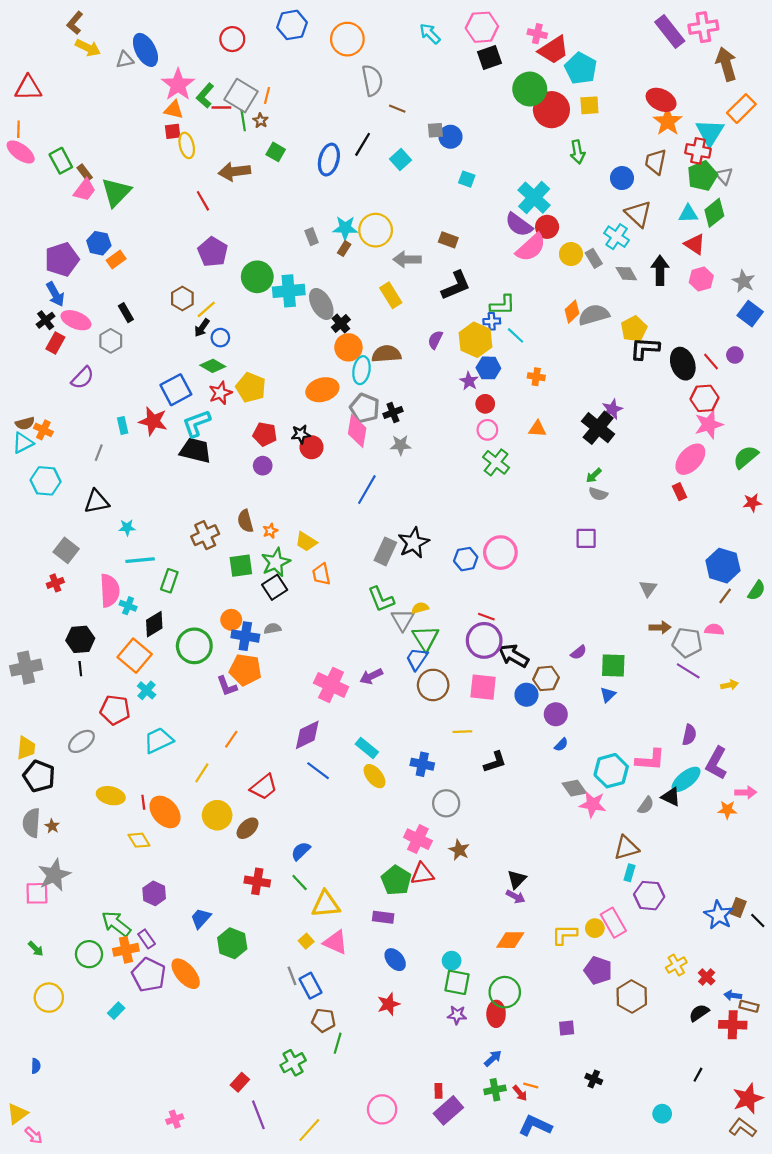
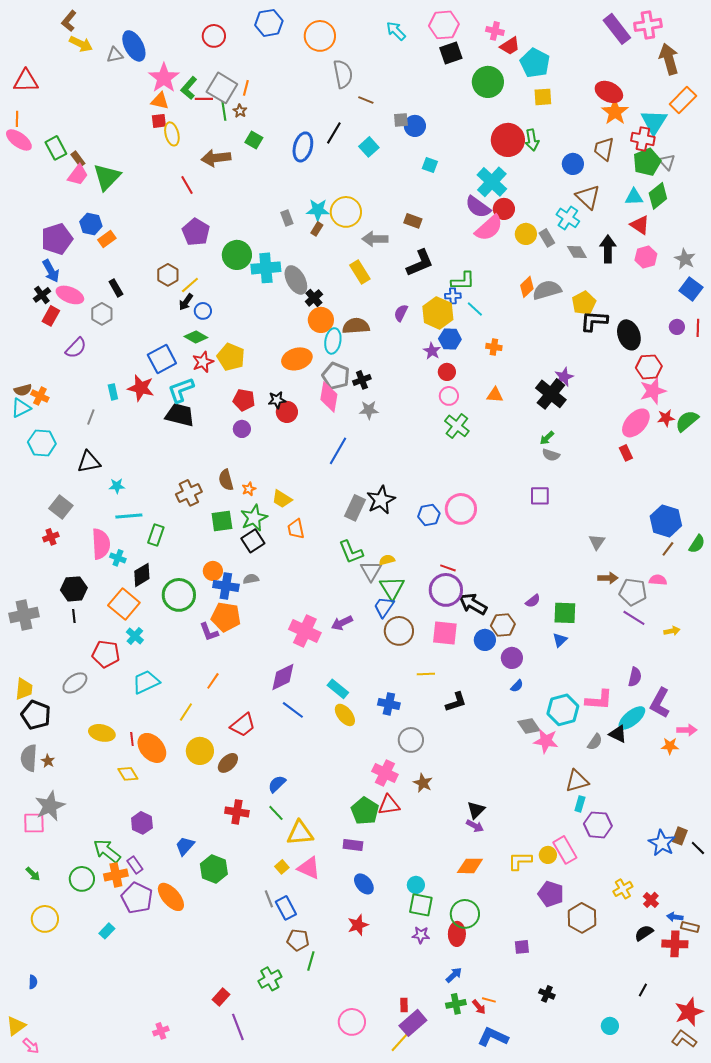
red trapezoid: (554, 50) -> (510, 46), size x0.7
red circle: (551, 110) -> (508, 140), moved
red line: (711, 361) -> (698, 328), moved, turned 42
red star: (752, 503) -> (666, 418), moved
yellow line: (309, 1130) -> (401, 1041), moved

